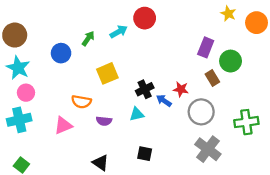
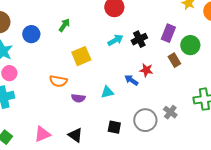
cyan arrow: (119, 32) -> (115, 40), moved
blue circle: (61, 53) -> (31, 34), moved
black cross: (145, 89) -> (139, 39), moved
gray circle: (201, 112) -> (145, 120), moved
pink triangle: (63, 125) -> (42, 134), moved
gray cross: (208, 149) -> (170, 112), moved, size x0.6

